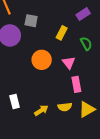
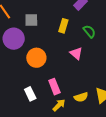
orange circle: (42, 60) -> (36, 58), moved
pink rectangle: (76, 84) -> (54, 87), moved
white rectangle: (15, 102) -> (30, 94), moved

